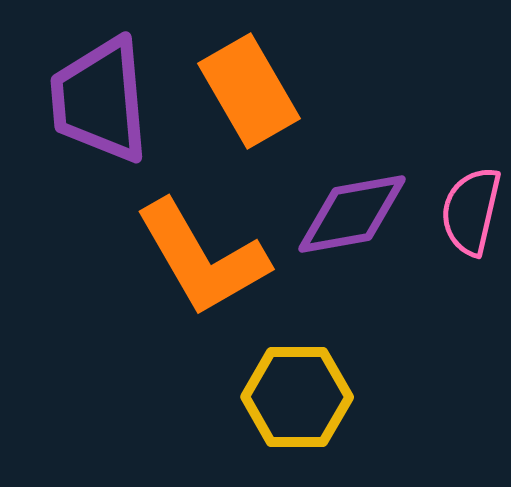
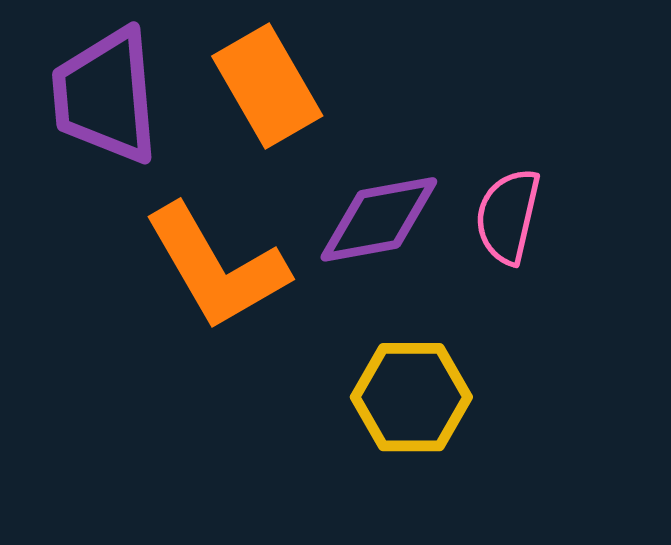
yellow hexagon: (297, 397) -> (411, 397), moved

